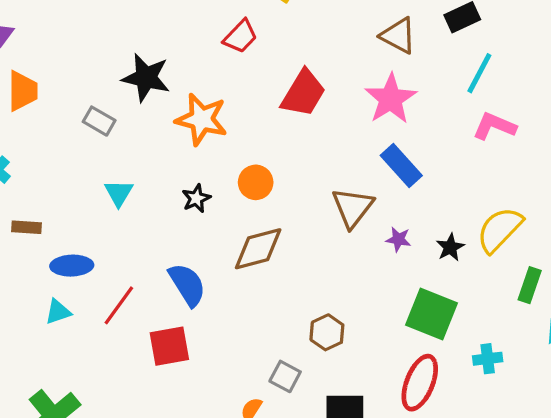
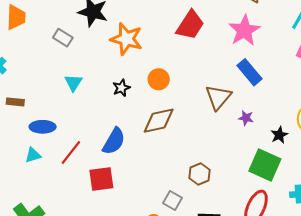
black star: (450, 247) -> (279, 135), moved
blue semicircle: (187, 285) -> (114, 141), turned 60

